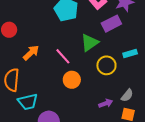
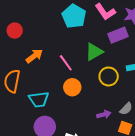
cyan trapezoid: (28, 102) -> (39, 99), moved

